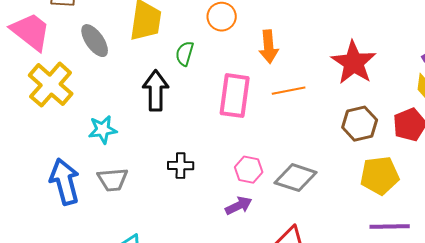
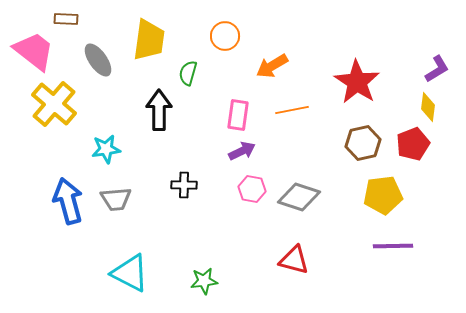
orange arrow: (269, 47) -> (272, 66), turned 64
pink rectangle: (235, 96) -> (238, 115), size x0.7
purple arrow: (239, 206) -> (242, 151), moved

